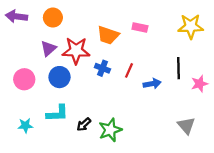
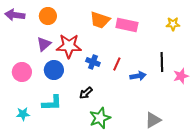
yellow star: (191, 26) -> (173, 24), size x0.6
pink rectangle: (140, 27) -> (127, 25), size x1.5
orange trapezoid: (108, 35) -> (100, 20), moved
black arrow: (84, 124) -> (86, 93), moved
gray triangle: (186, 126) -> (153, 120), moved, turned 42

